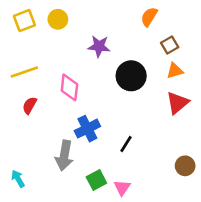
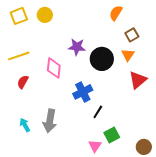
purple star: (99, 46) -> (77, 47), moved
orange triangle: (175, 71) -> (128, 55), moved, turned -40
blue cross: (87, 129) -> (83, 92), moved
brown circle: (185, 166) -> (144, 147), moved
cyan arrow: (18, 179) -> (25, 125), moved
green square: (96, 180) -> (112, 135), moved

